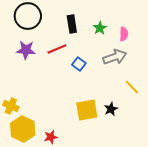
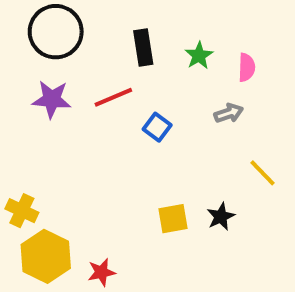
gray arrow: (115, 57) -> (229, 113), size x0.6
yellow square: (87, 110) -> (173, 219), size x0.7

